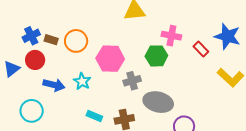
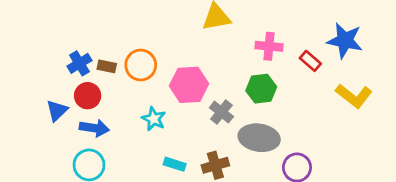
green hexagon: (156, 56) -> (261, 89), moved
gray cross: (132, 81) -> (221, 112), turned -30
blue arrow: (54, 85) -> (94, 128), moved

